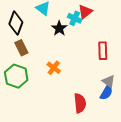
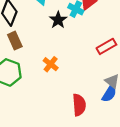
red rectangle: (103, 51) -> (106, 46), turned 60

